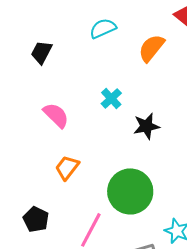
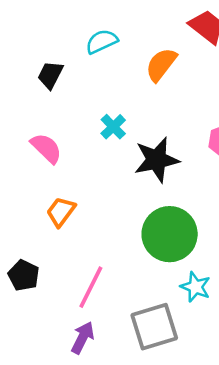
black trapezoid: (41, 52) -> (50, 75), moved
black star: (146, 126) -> (157, 160), size x1.4
green circle: (130, 191) -> (170, 234), moved

